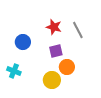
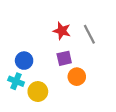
blue circle: (23, 42) -> (24, 61), moved
yellow circle: (52, 80) -> (38, 92), moved

